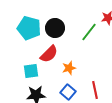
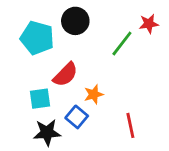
black circle: (55, 28) -> (75, 21), moved
blue square: (68, 92) -> (77, 117), moved

